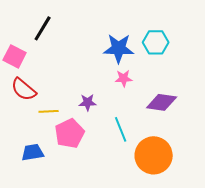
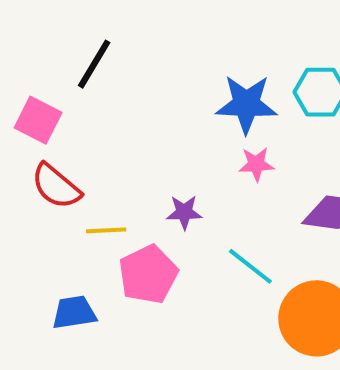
cyan line: (121, 129) -> (250, 266), turned -30

